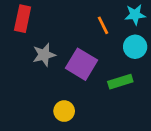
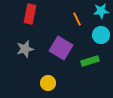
red rectangle: (23, 19) -> (30, 14), moved
gray star: (44, 55) -> (25, 49), moved

